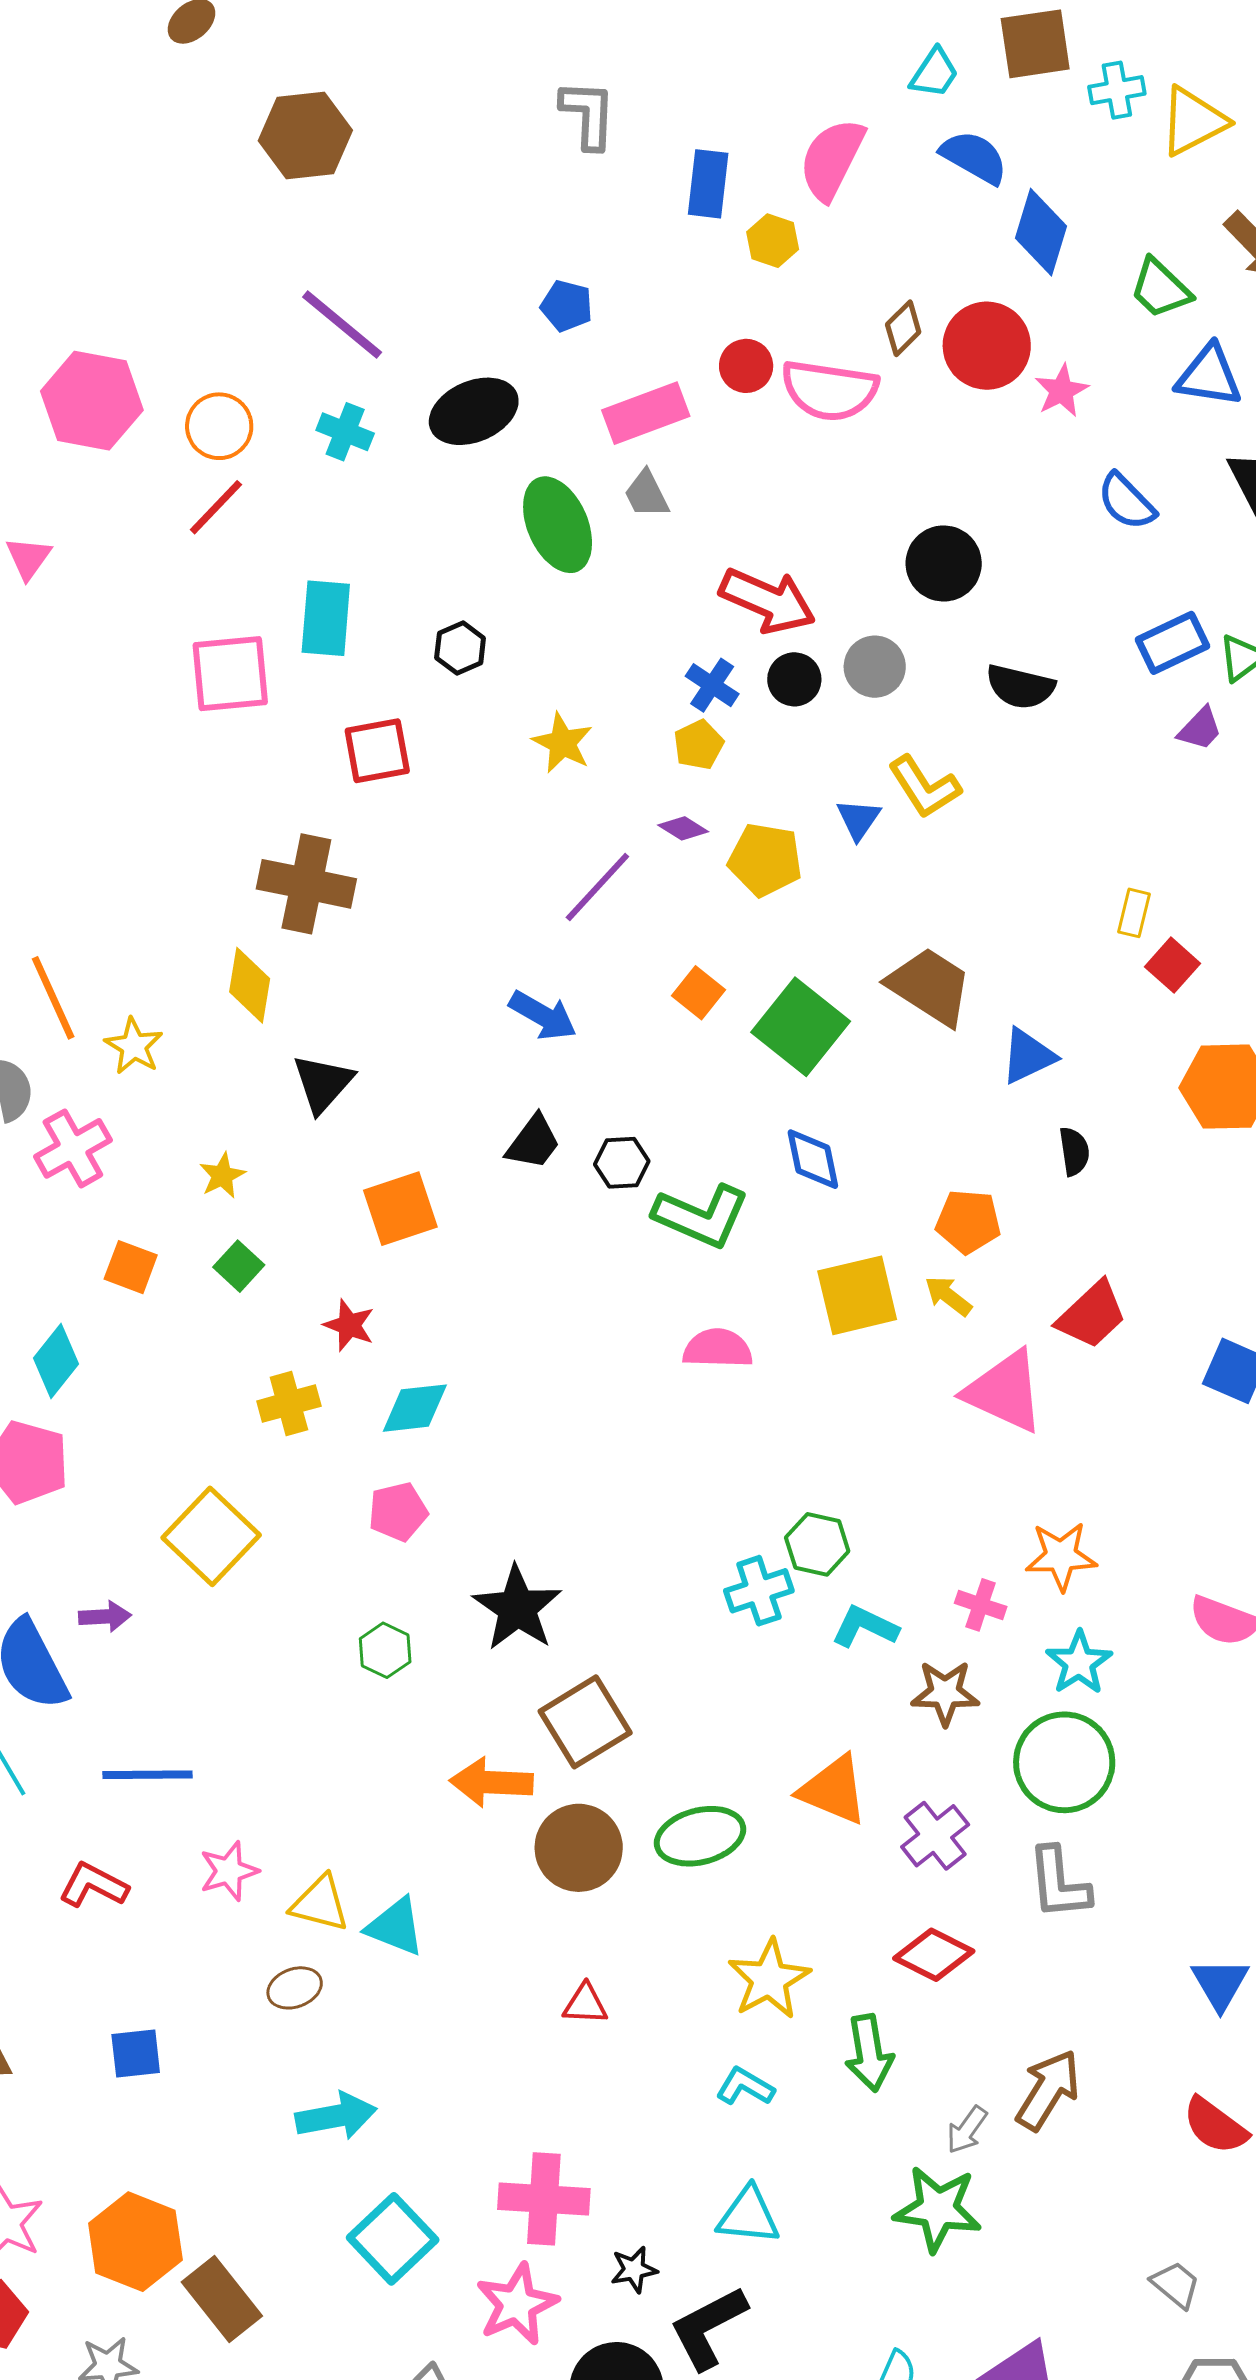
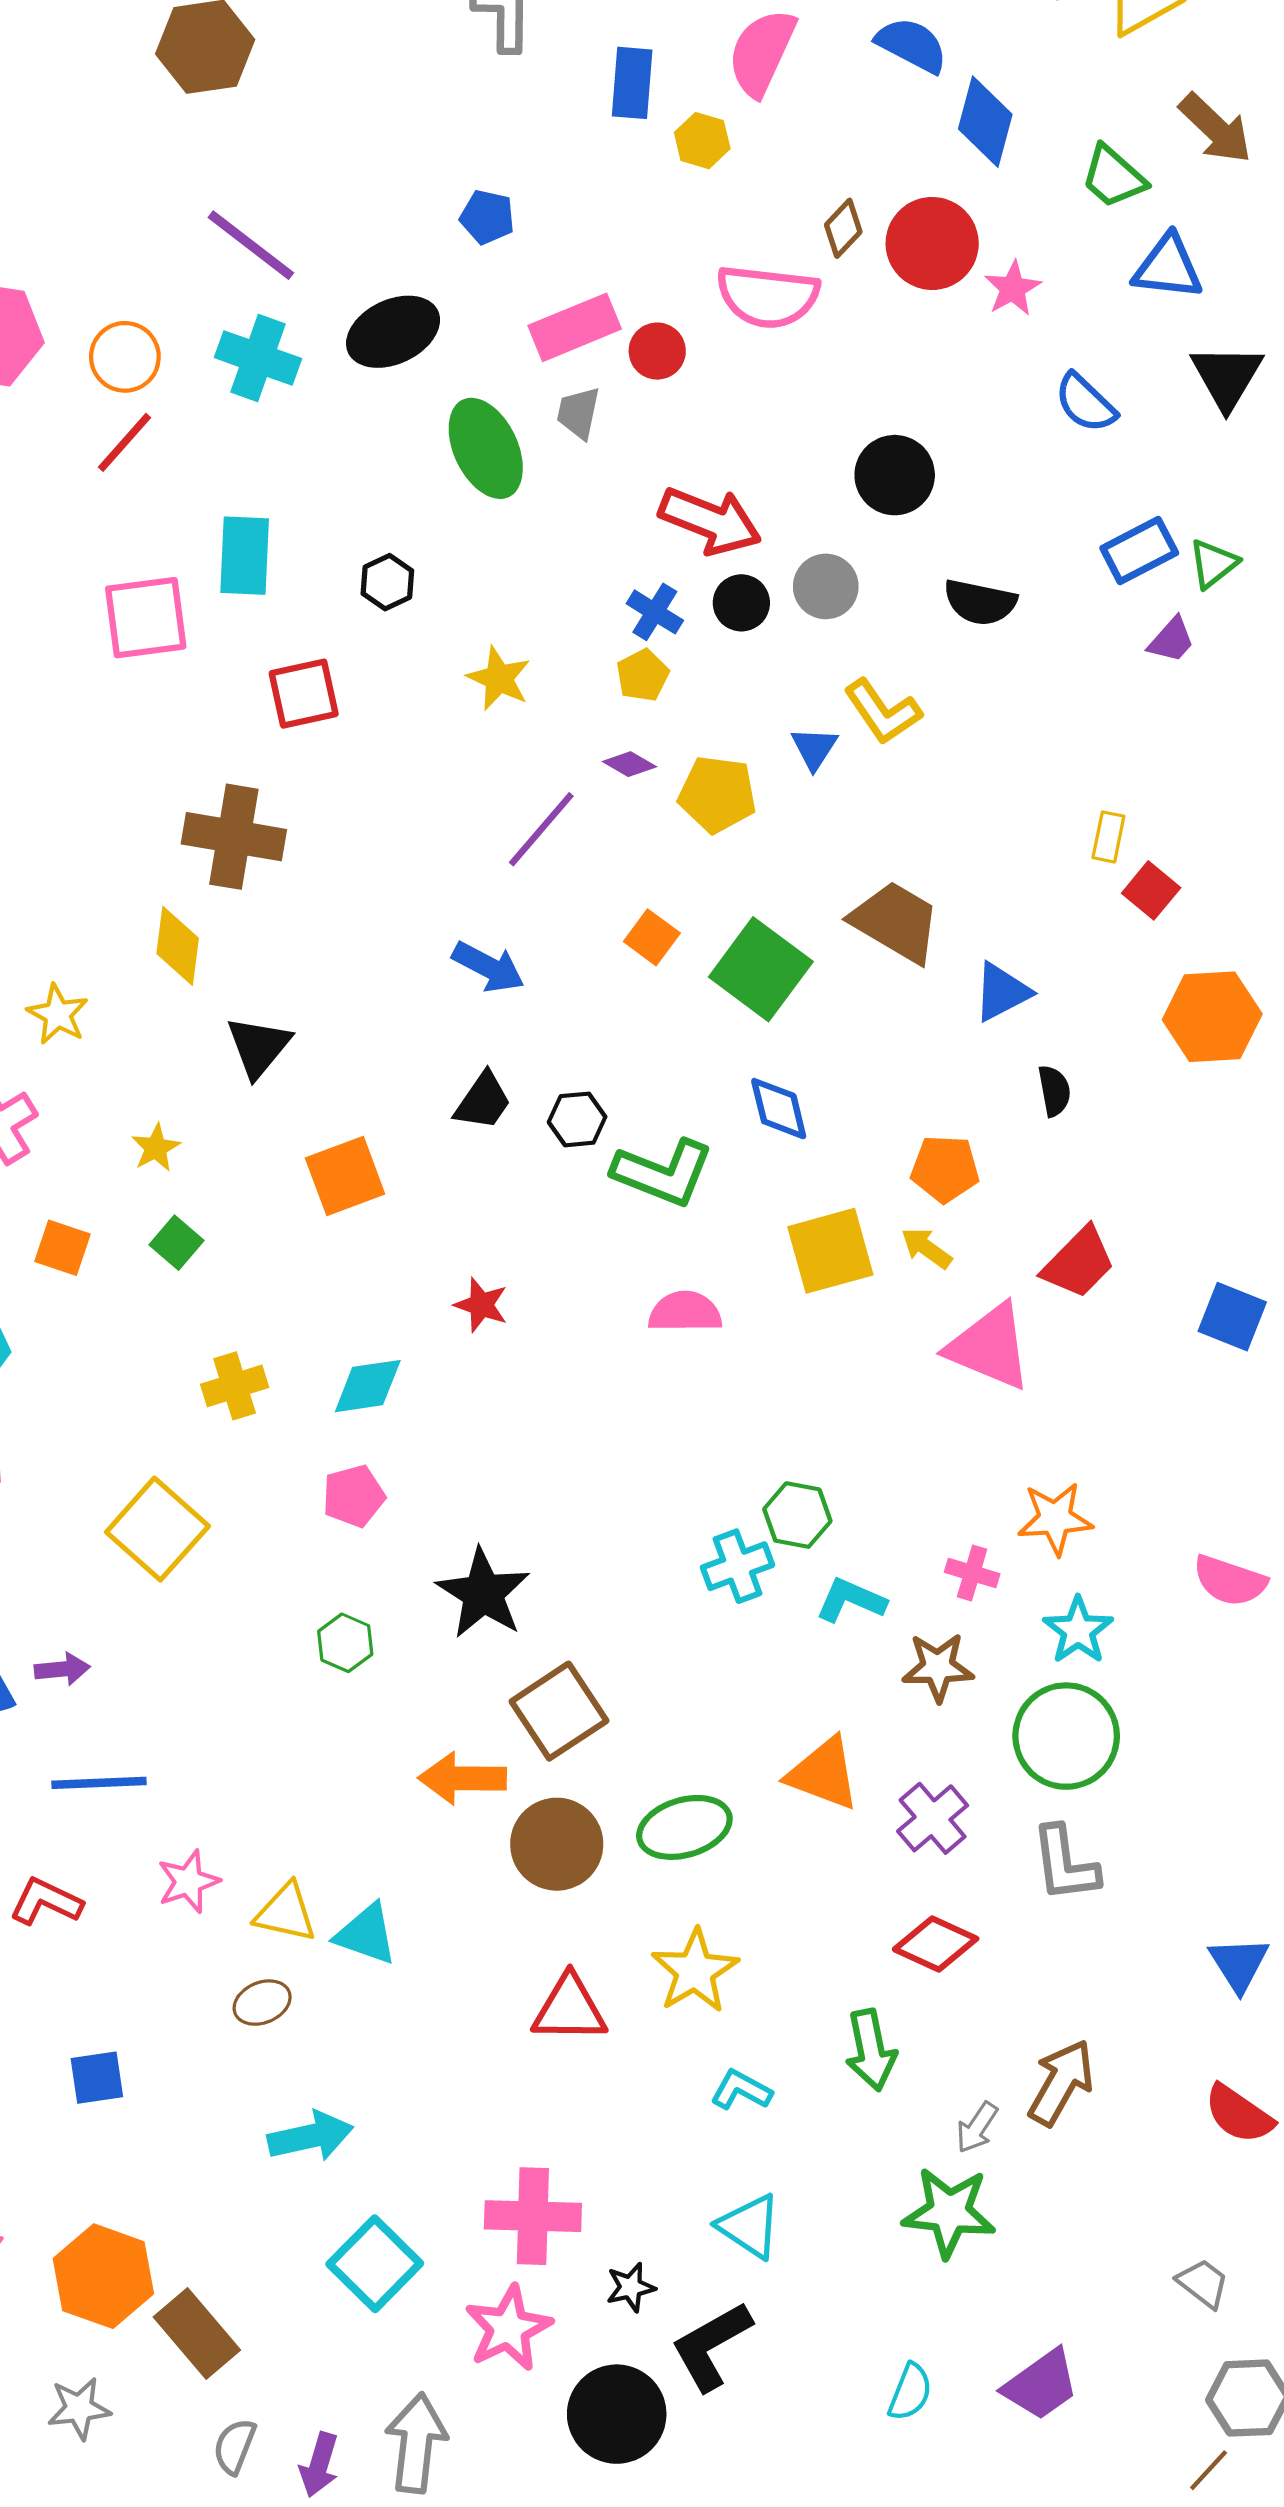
red circle: (746, 366) -> (657, 351), moved
cyan cross: (345, 432) -> (258, 358), size x1.4
gray trapezoid: (646, 494) -> (578, 413), turned 40
red star: (349, 1325) -> (481, 1305), moved
purple arrow: (105, 1616) -> (62, 1669), moved
yellow star: (769, 1979) -> (695, 1971), moved
red triangle: (585, 2004) -> (570, 2009), size x1.6
cyan triangle: (748, 2216) -> (750, 2226), turned 30

